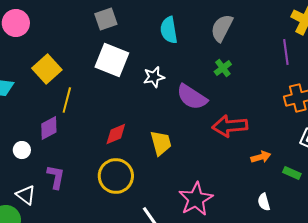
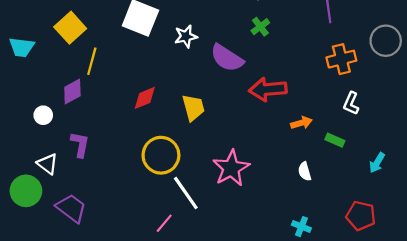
yellow circle: (116, 176) -> (161, 155), moved

